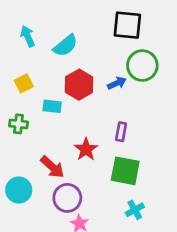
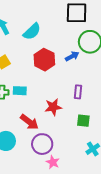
cyan rectangle: (52, 106) -> (20, 91), moved
red star: (86, 149) -> (53, 107), turned 30
green square: (125, 171) -> (83, 121), size x0.6

